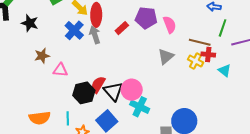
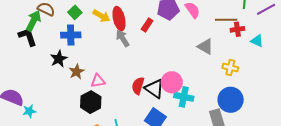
black star: (30, 23) -> (59, 59), moved, turned -30
blue cross: (74, 30) -> (71, 35), moved, turned -30
gray triangle: (166, 56) -> (205, 47), moved, turned -36
yellow cross: (195, 61) -> (230, 68), moved
black hexagon: (84, 93) -> (91, 102), moved

